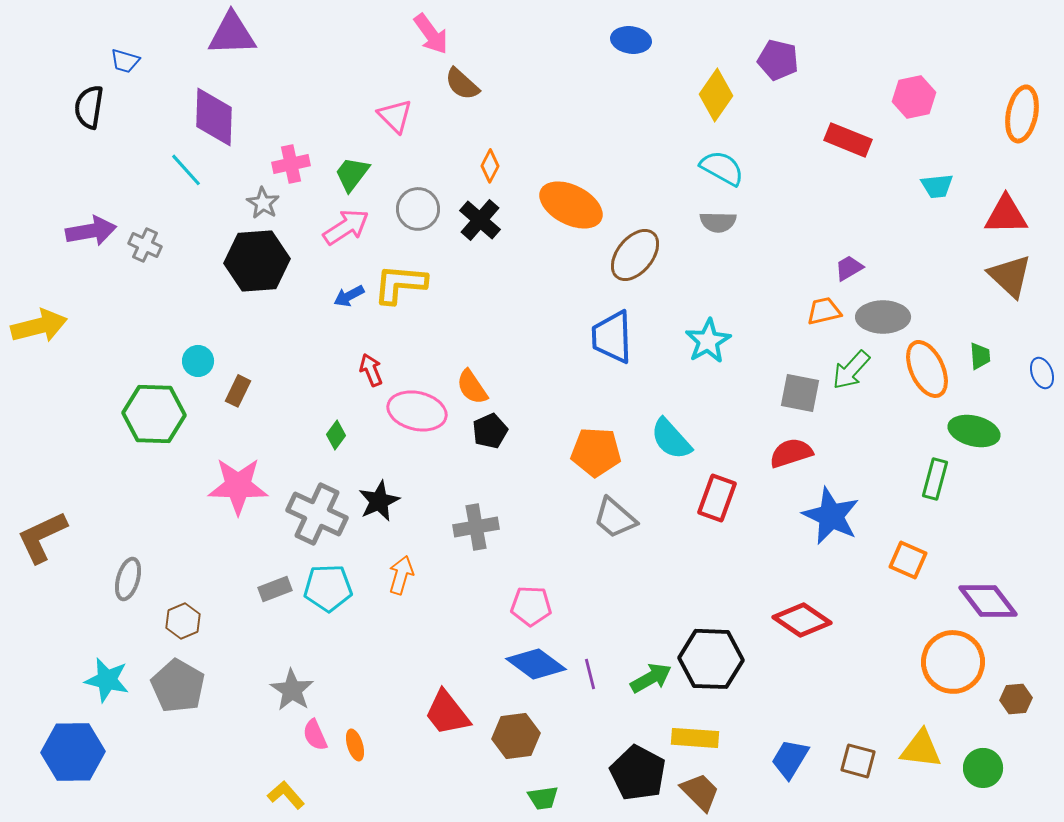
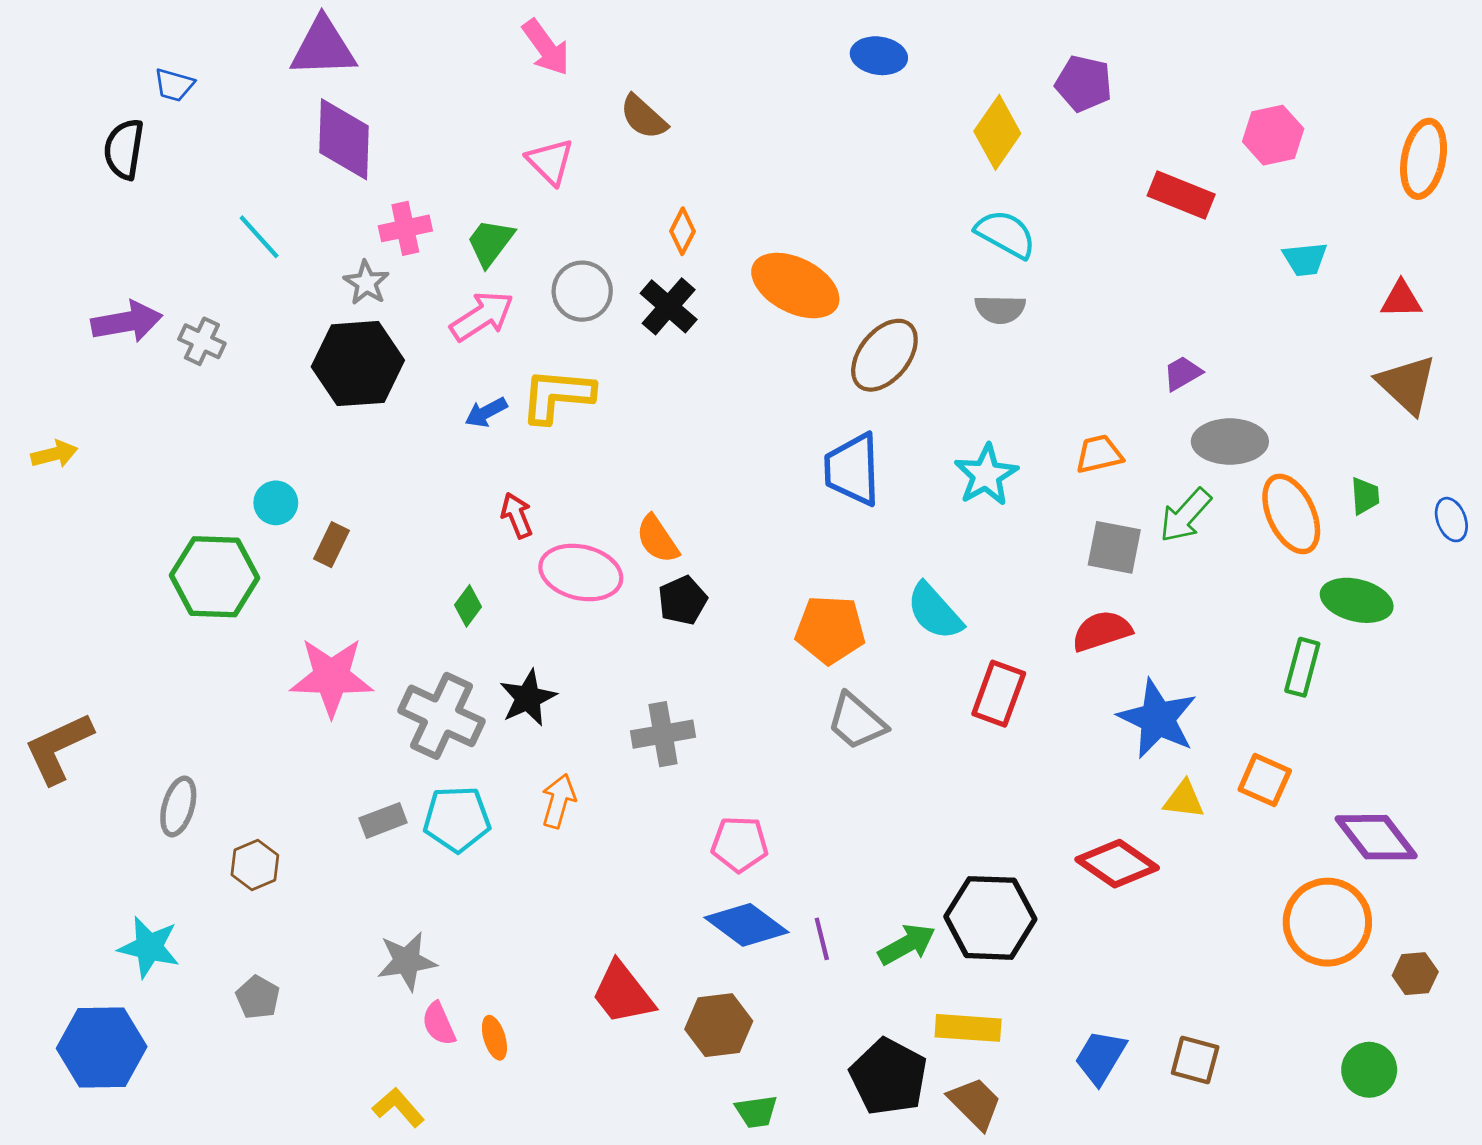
pink arrow: (431, 34) -> (546, 47), moved
purple diamond: (214, 117) -> (344, 139), moved
red triangle: (1006, 215) -> (1401, 299), size x0.7
orange trapezoid: (824, 311) -> (1099, 454), moved
yellow arrow: (39, 326) -> (54, 454), size x0.6
gray pentagon: (178, 686) -> (258, 997), moved, size x0.6
gray star: (292, 690) -> (407, 961), turned 30
yellow triangle: (921, 749) -> (1184, 800), moved, size x0.7

